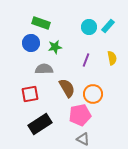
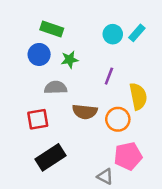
yellow semicircle: (112, 58) -> (138, 96), moved, size x1.5
brown semicircle: (67, 88) -> (85, 112), turned 126
pink pentagon: (80, 115) -> (128, 156), moved

